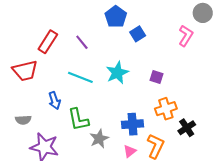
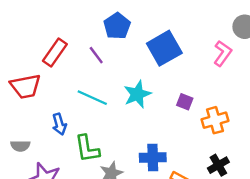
blue pentagon: (116, 17) -> (117, 26), moved
blue square: (138, 34) -> (164, 48), size x1.8
orange cross: (166, 109) -> (215, 120), moved

